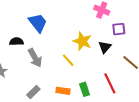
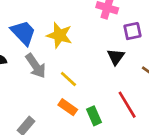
yellow star: (82, 41) -> (59, 35), moved
gray arrow: (35, 58) -> (36, 66), moved
orange rectangle: (63, 91) -> (68, 107), moved, turned 32

